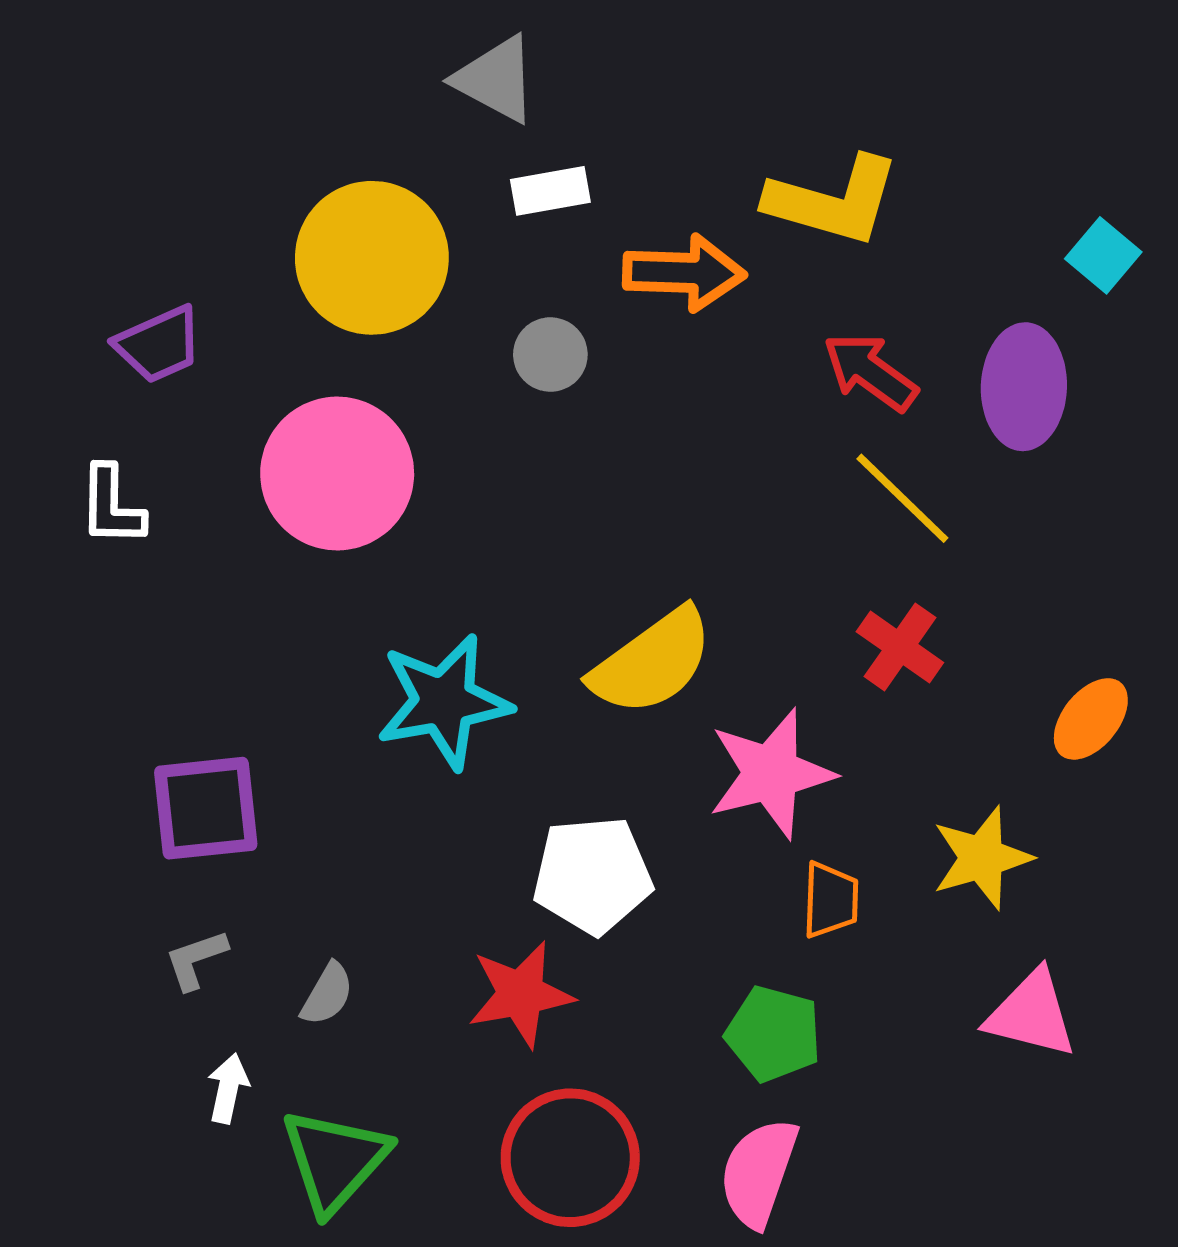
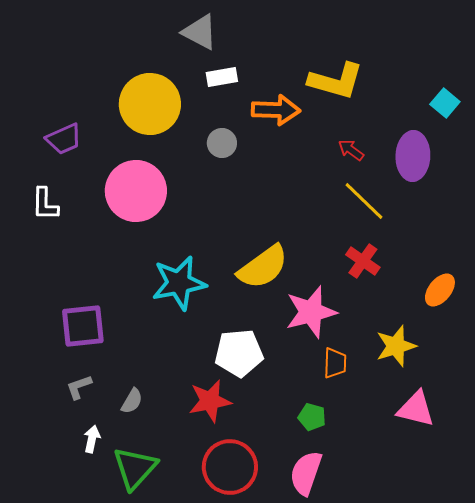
red arrow: (870, 372) -> (351, 150), size x0.7
green pentagon: (774, 1034) -> (312, 417), size x0.7

